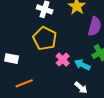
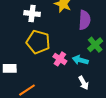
white arrow: (81, 88) -> (84, 83), turned 32

